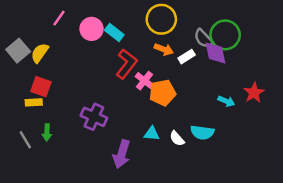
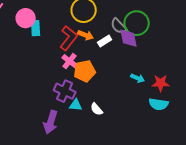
cyan rectangle: (114, 33) -> (36, 28), moved, turned 49
red L-shape: (126, 64) -> (69, 38), moved
red star: (254, 93) -> (161, 83), moved, turned 30
purple cross: (94, 117) -> (65, 91), moved
cyan semicircle: (202, 132) -> (159, 104), moved

